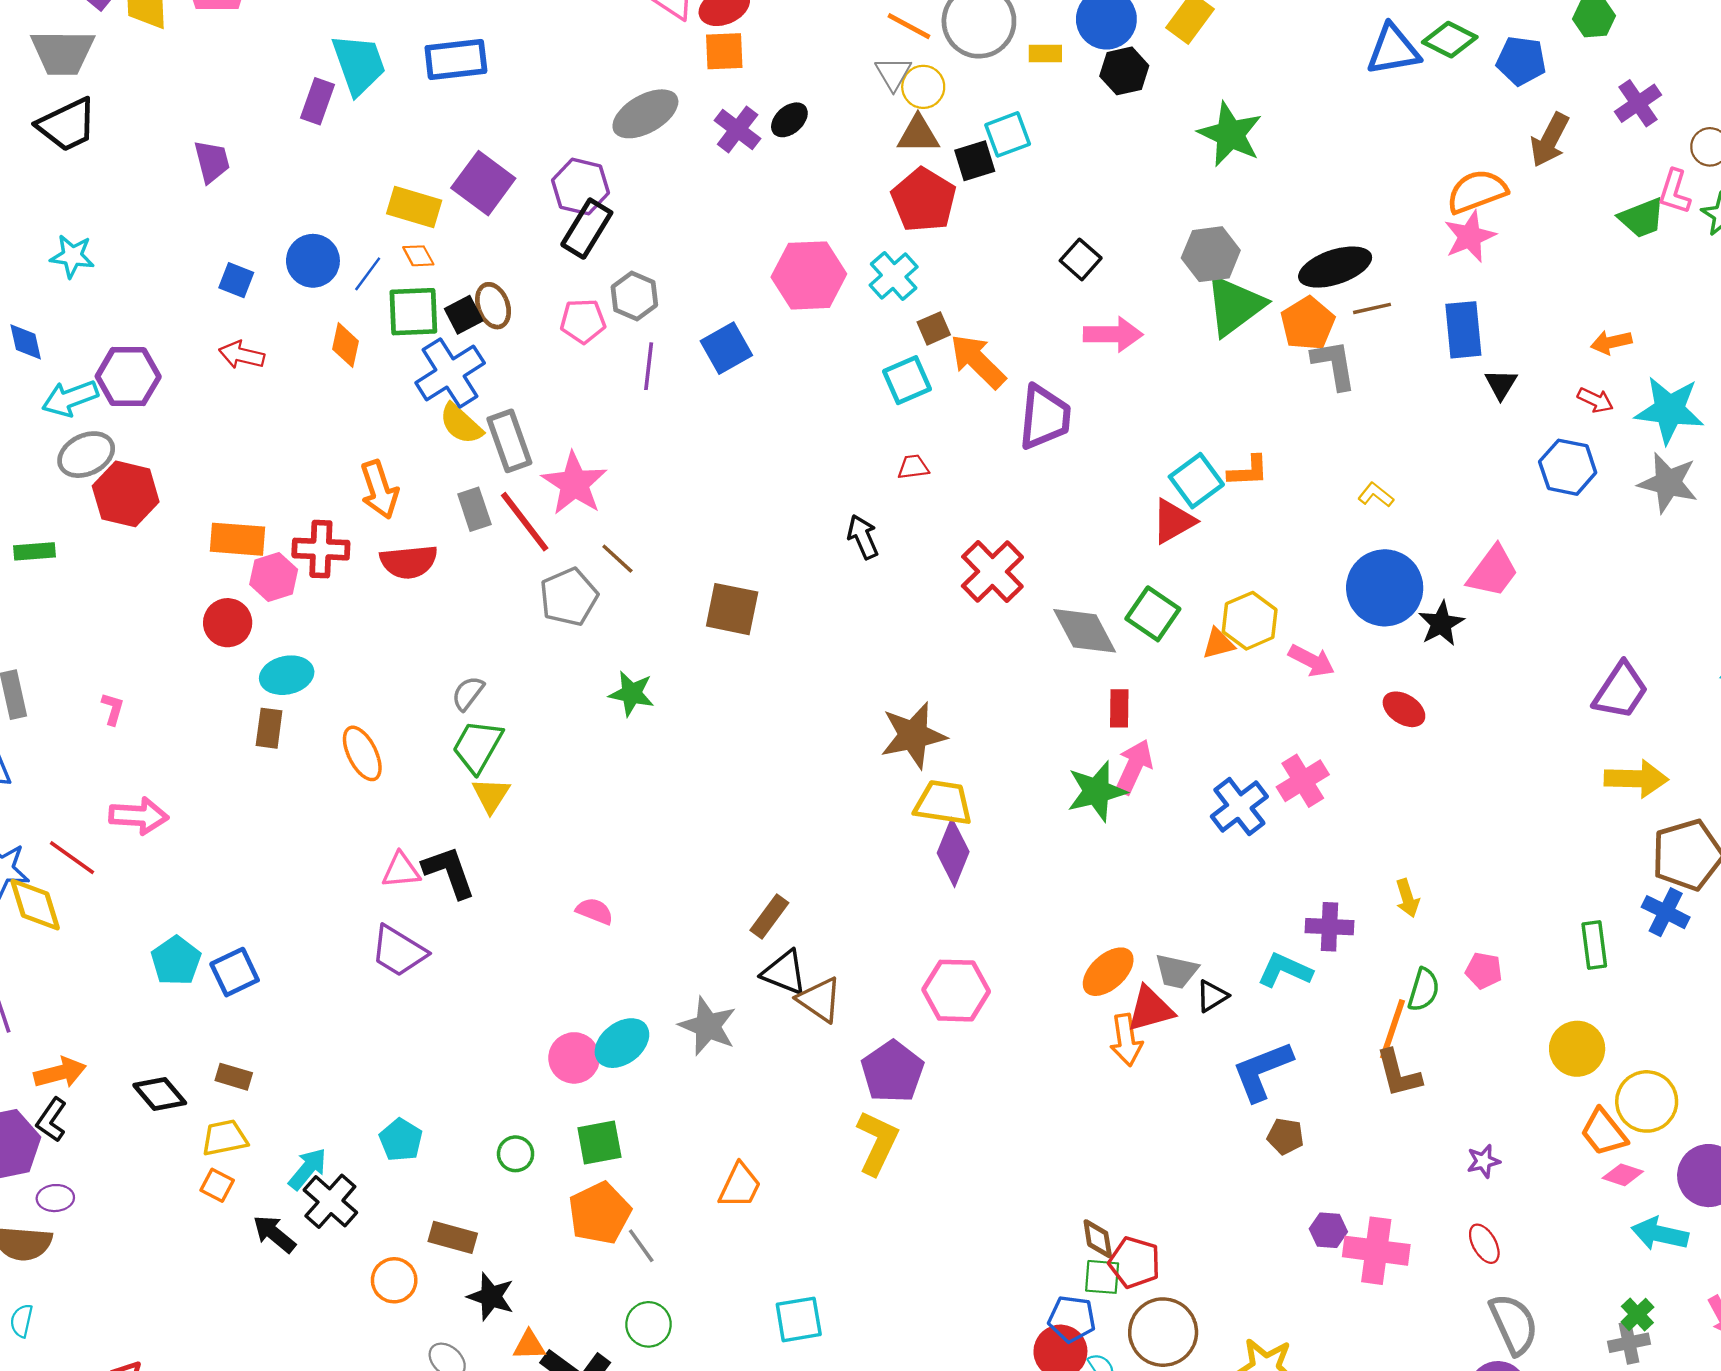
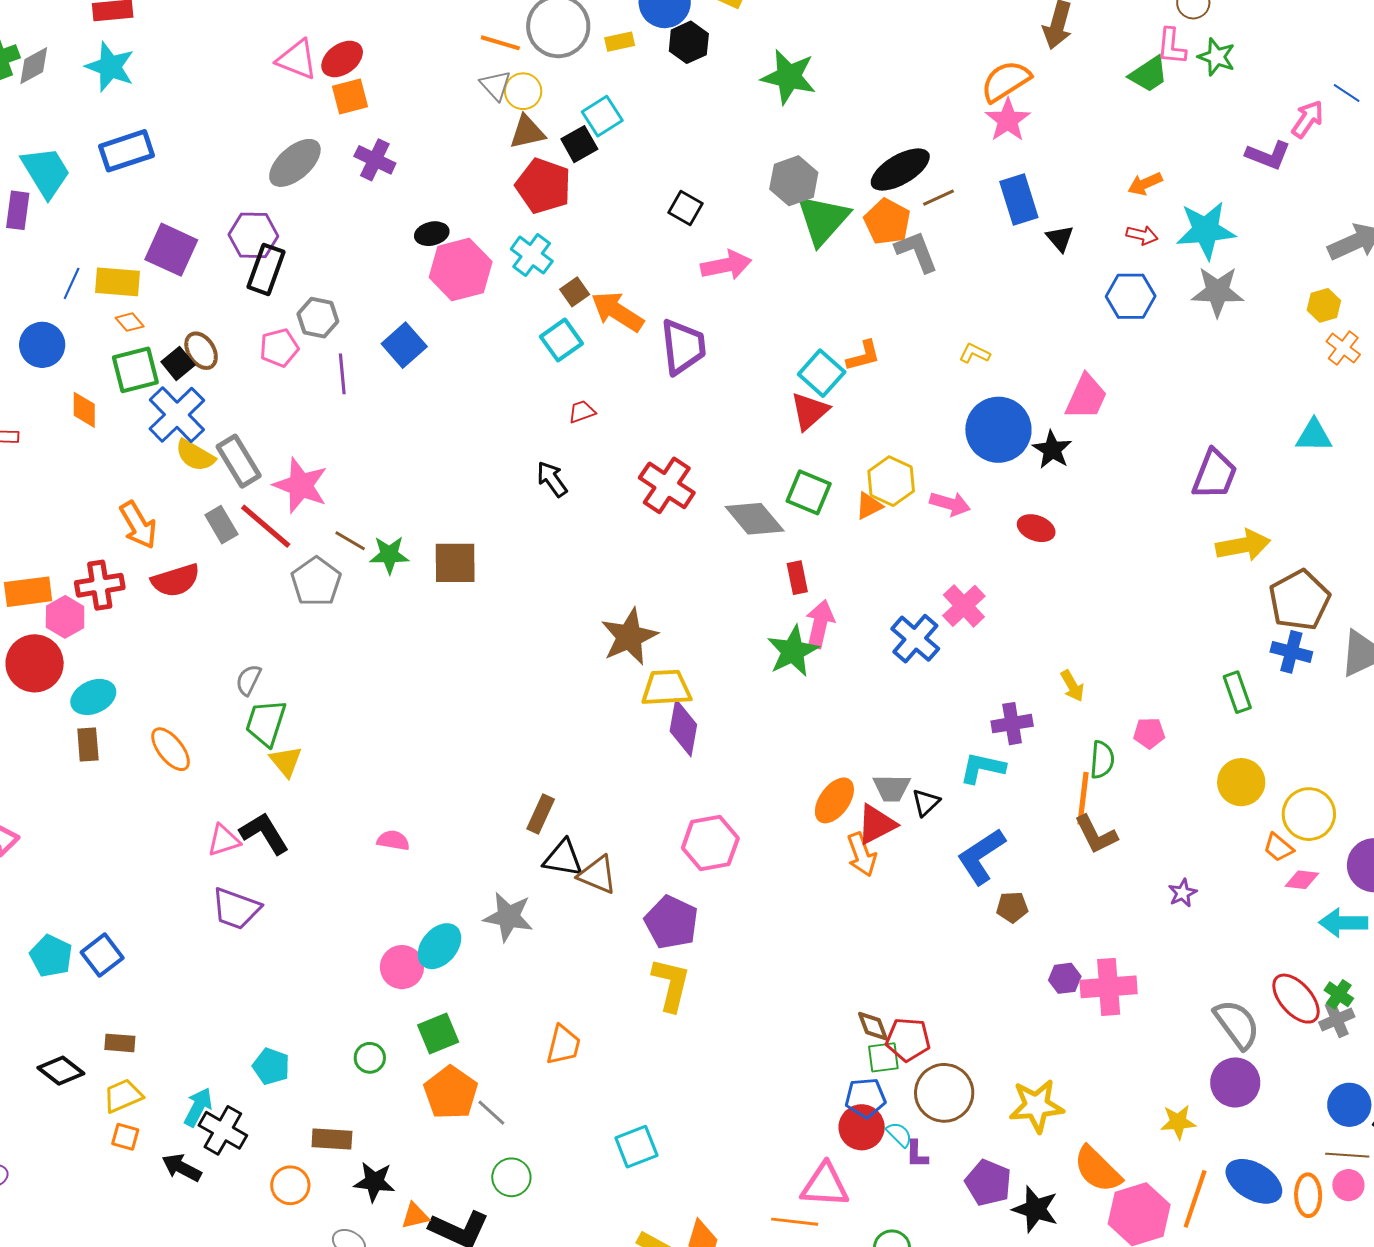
black ellipse: (789, 120) -> (432, 234), moved, turned 40
blue line: (368, 274) -> (72, 283), moved
red circle: (228, 623) -> (35, 663), size x1.4
green star: (631, 694) -> (389, 555), moved
orange trapezoid: (1604, 1132) -> (1278, 847), size x0.7
red ellipse: (1484, 1244) -> (1296, 999), moved, size x1.6

